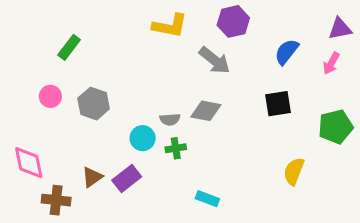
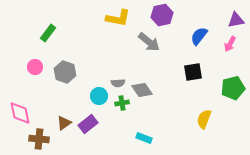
gray diamond: (206, 111) -> (142, 90), moved, turned 45

